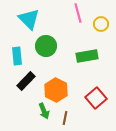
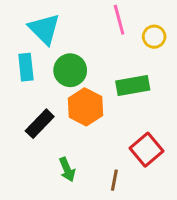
cyan rectangle: (17, 56) -> (26, 67), moved
orange hexagon: (56, 90) -> (85, 107), moved
brown line: (65, 118) -> (114, 180), moved

